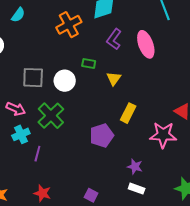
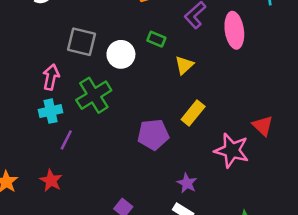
pink arrow: (16, 109) -> (51, 77), turned -114
red star: (42, 193) -> (51, 180), moved

